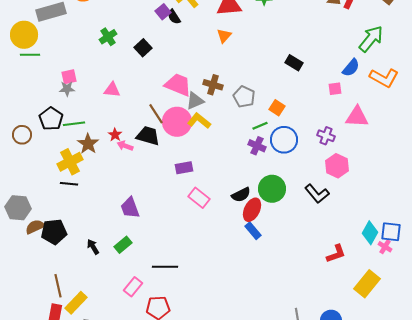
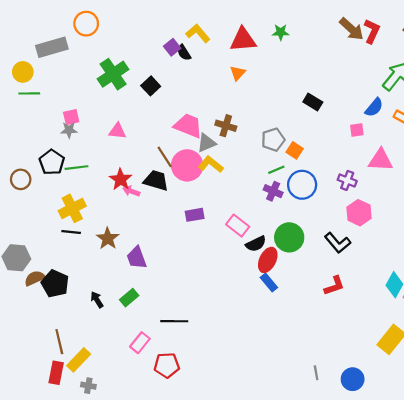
yellow circle: (24, 35) -> (23, 72), size x0.7
green cross: (108, 37) -> (113, 74), size x1.6
gray pentagon: (244, 97) -> (273, 140), moved, turned 30
red star: (115, 135) -> (121, 179), size x1.5
brown star: (88, 144) -> (108, 238), moved
pink rectangle: (199, 198) -> (238, 226), moved
black pentagon: (54, 232) -> (55, 284), turned 30
red L-shape: (336, 254) -> (334, 286), moved

